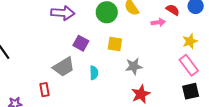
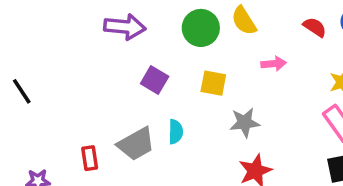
pink arrow: (158, 22) -> (274, 64), moved
gray trapezoid: (64, 67) -> (136, 144), moved

